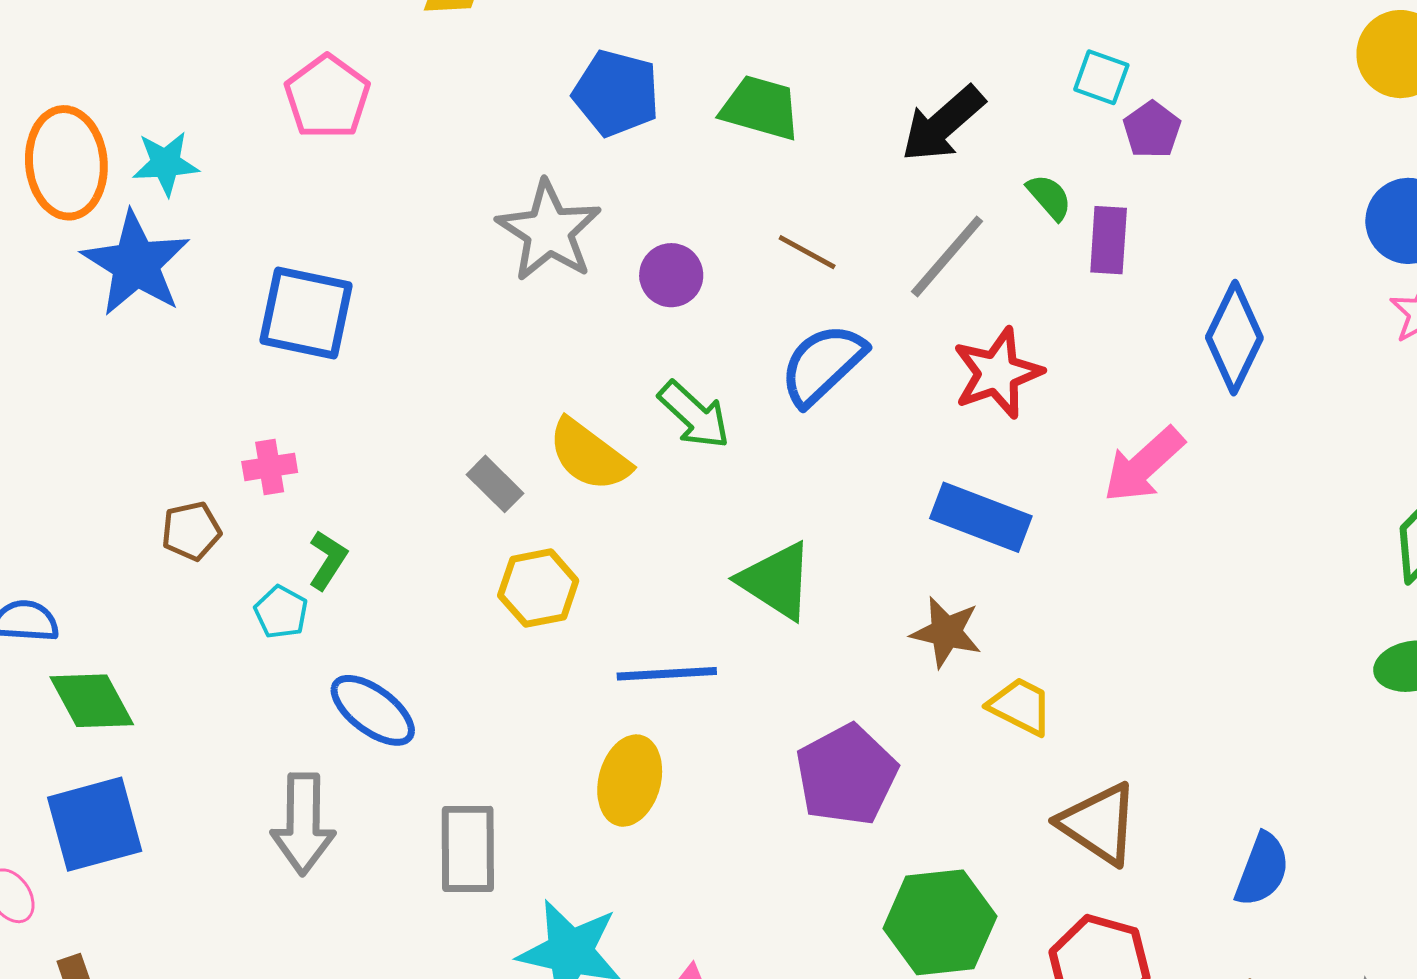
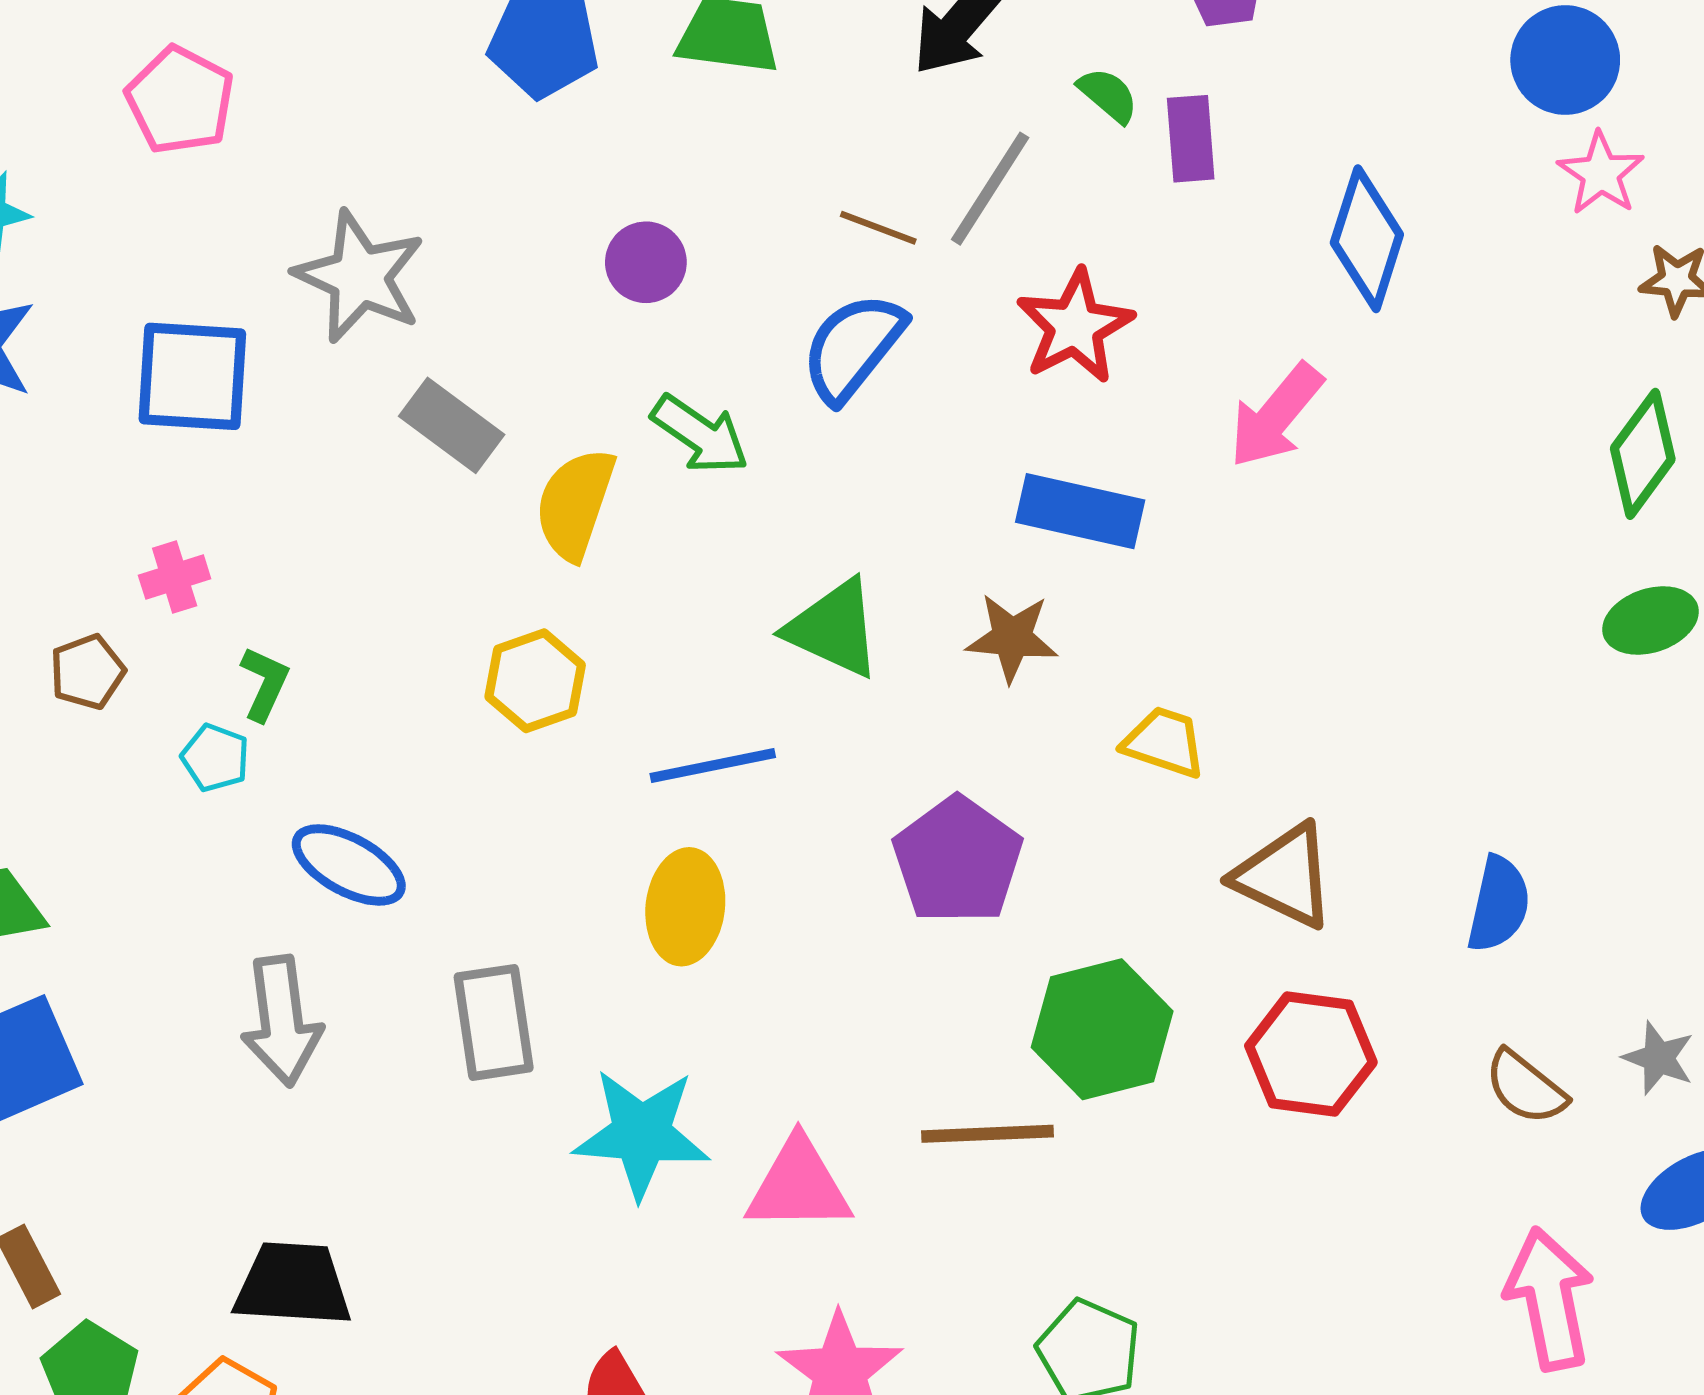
gray star: (549, 231) -> (360, 277), moved
brown line: (807, 252) -> (878, 228), moved
yellow semicircle: (589, 455) -> (575, 504), turned 80
gray rectangle: (495, 484) -> (452, 425), moved, size x1.4
brown star: (946, 632) -> (1012, 638), moved

